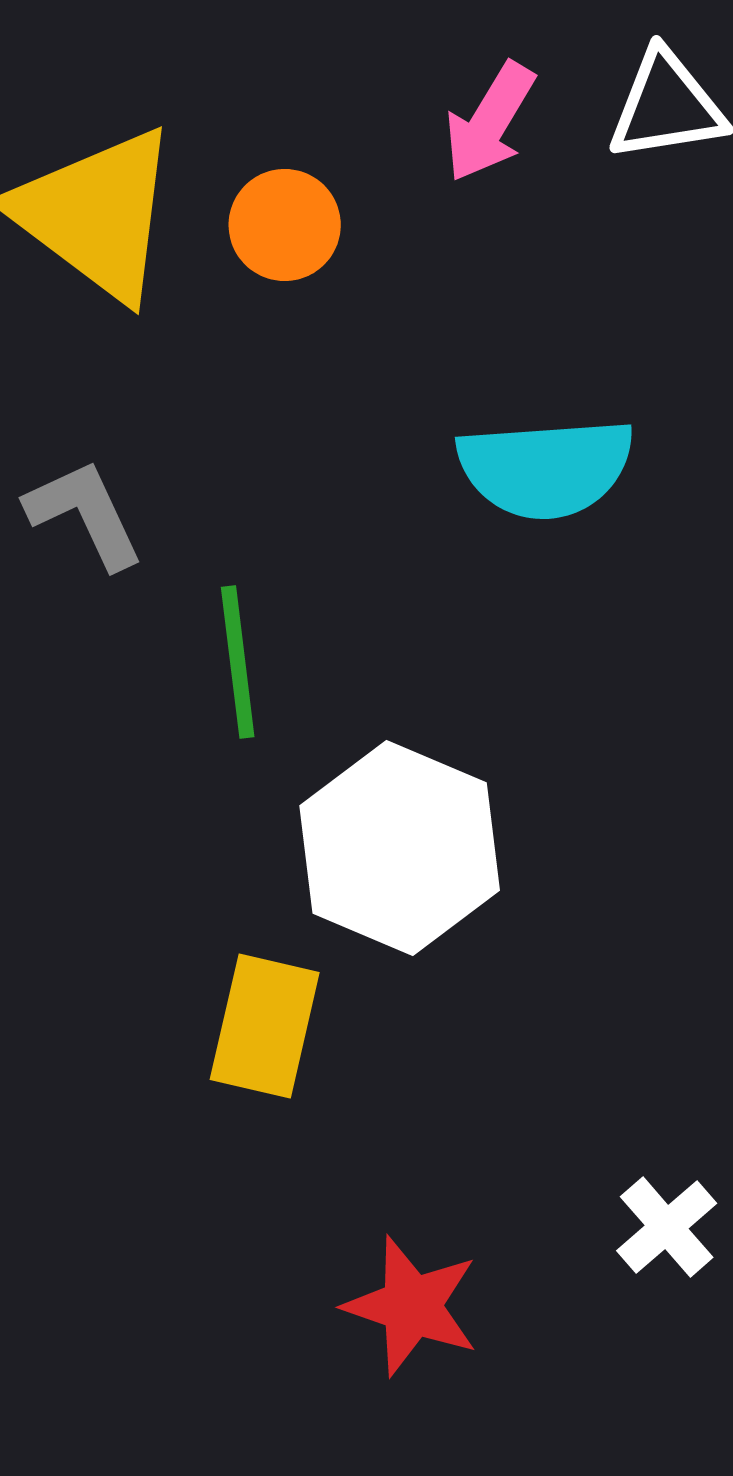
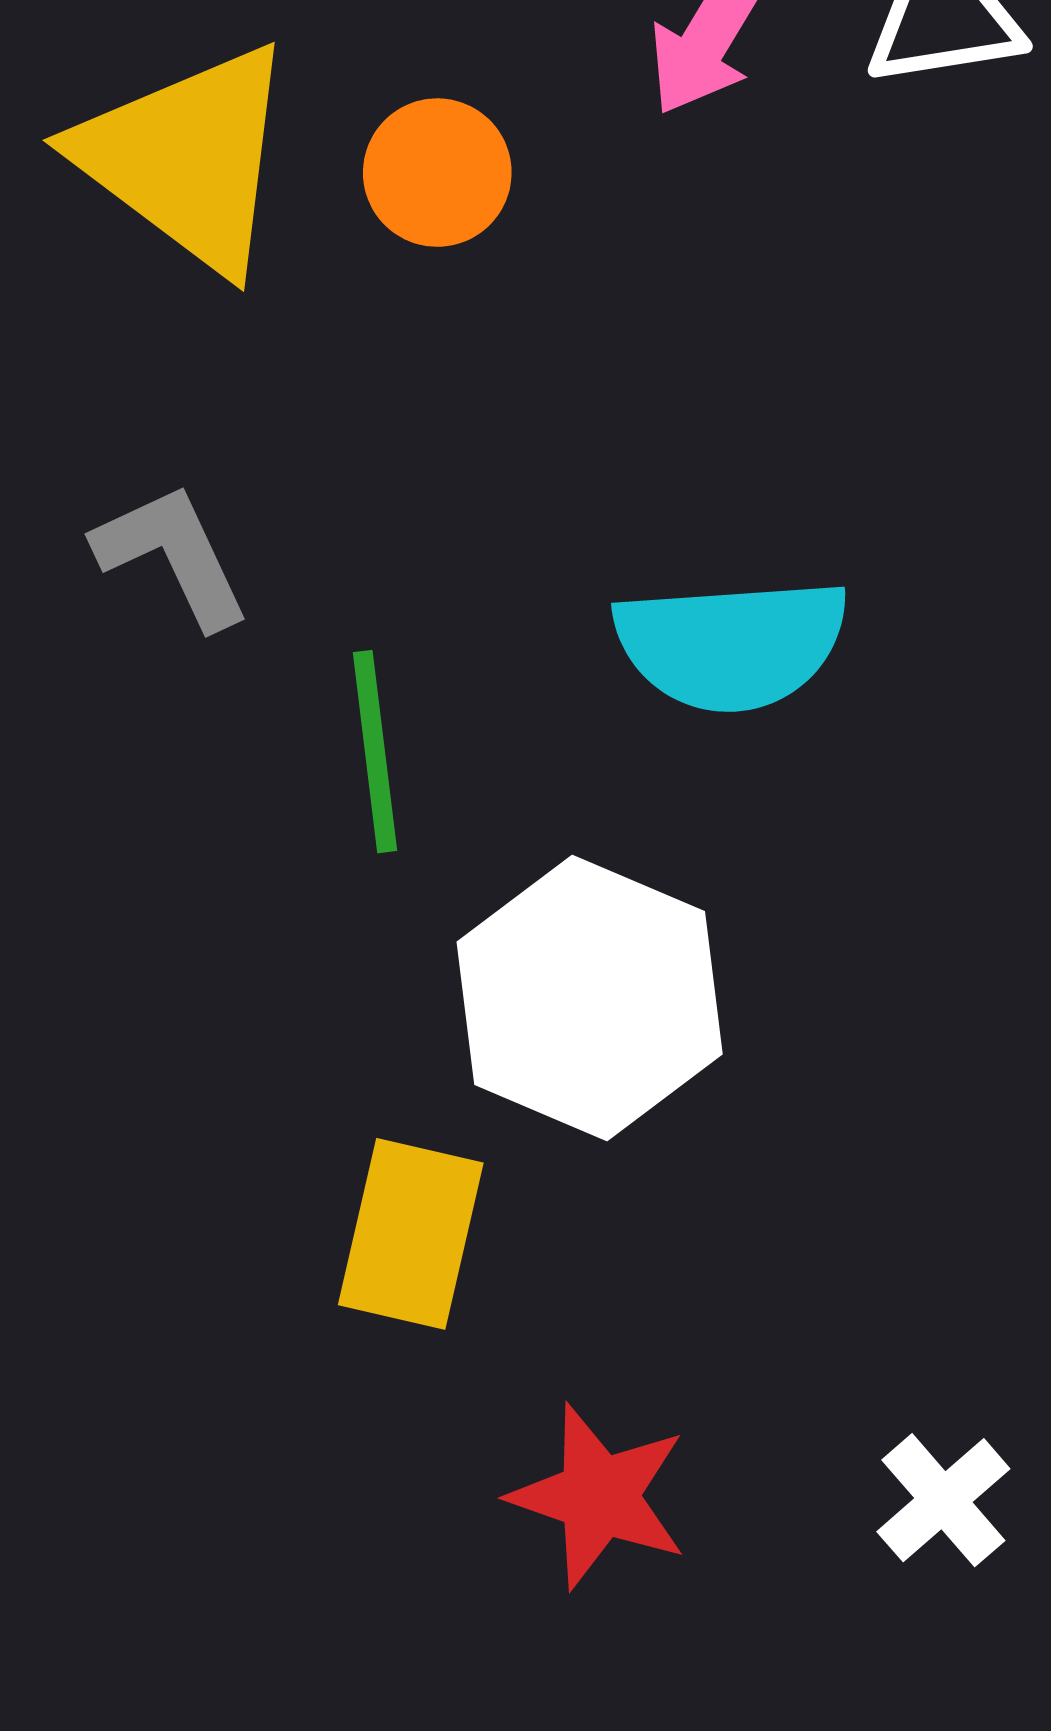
cyan semicircle: (546, 468) -> (731, 644), moved
red star: (412, 1306) -> (599, 1496), moved

